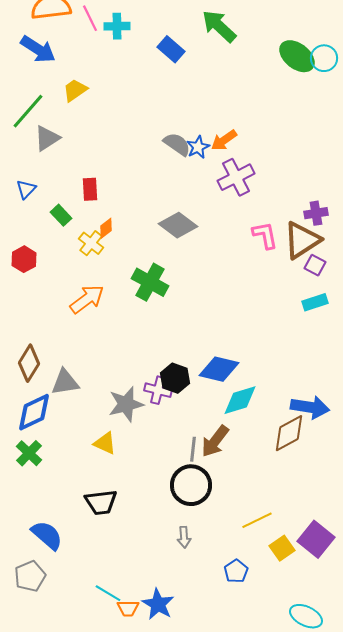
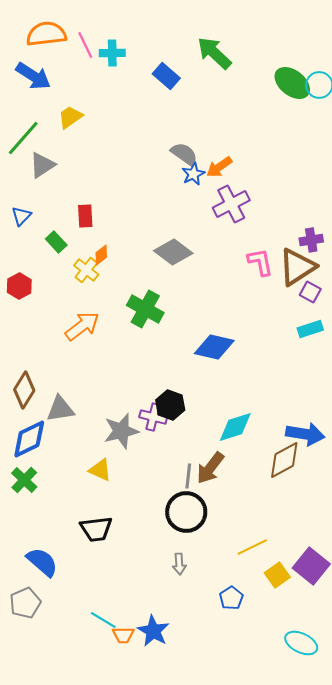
gray semicircle: (177, 144) -> (184, 154), moved
blue diamond: (219, 369) -> (214, 347), moved

